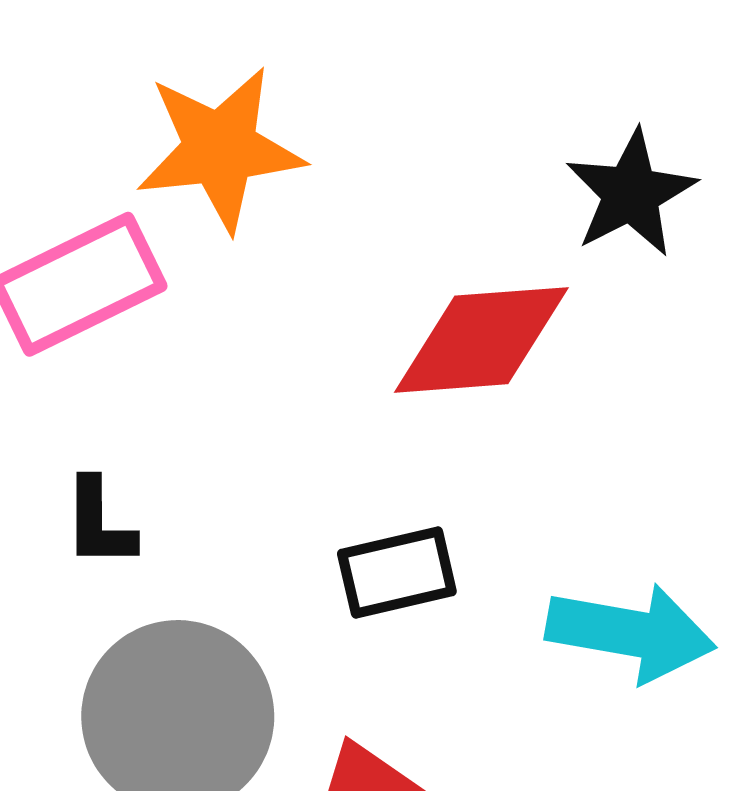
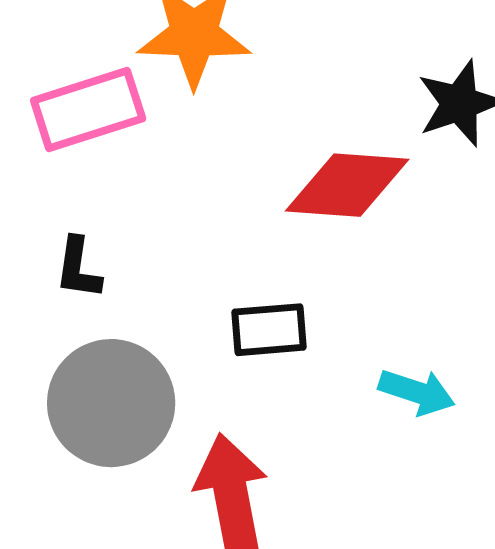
cyan arrow: (631, 633) -> (417, 392), size x0.7

